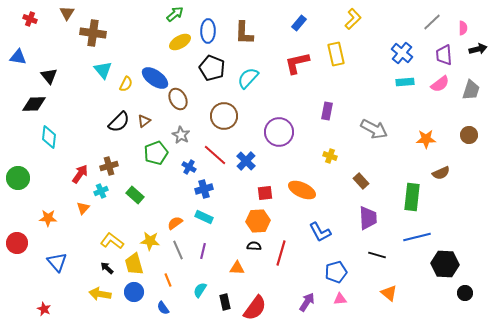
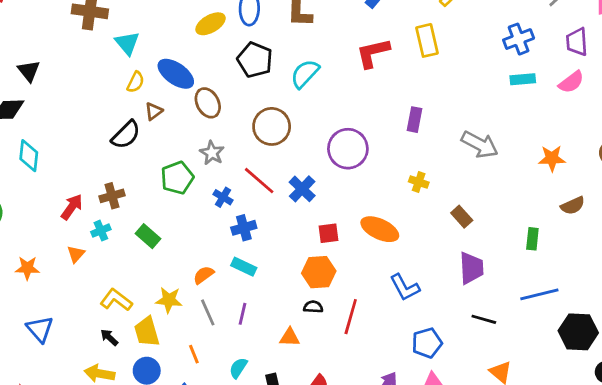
blue cross: (402, 53) -> (519, 39), turned 30
cyan triangle: (103, 70) -> (127, 43), moved
brown triangle: (144, 121) -> (154, 111), moved
green rectangle: (412, 197) -> (532, 239), size x0.6

